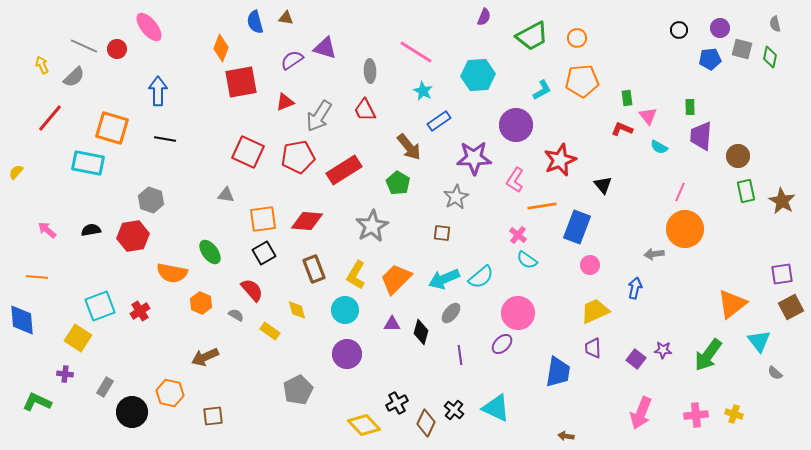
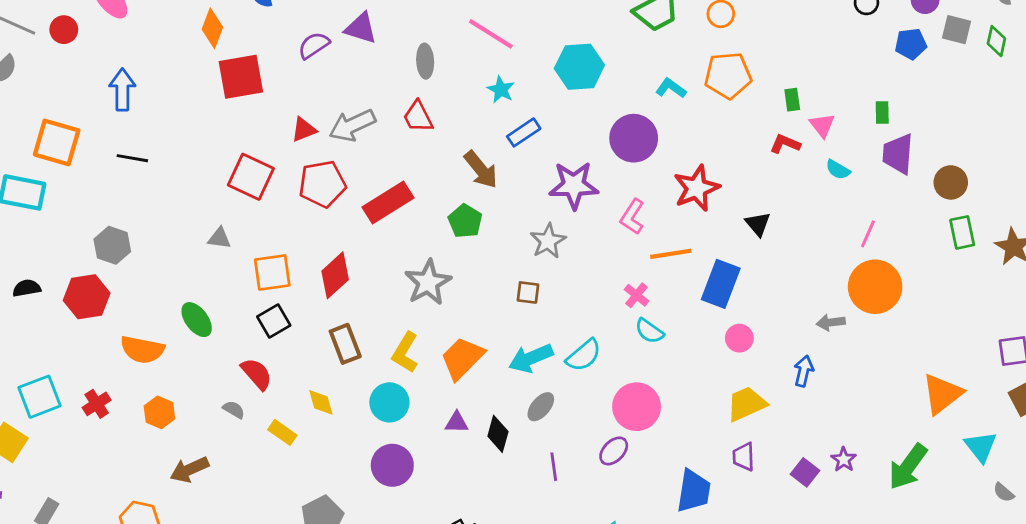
cyan L-shape: (542, 90) -> (671, 88), turned -115
red triangle: (285, 102) -> (304, 130), moved
gray arrow: (319, 116) -> (352, 125), turned 32
red diamond: (307, 221) -> (335, 275), turned -48
orange hexagon: (201, 303) -> (159, 412), moved
purple star: (663, 350) -> (844, 460), turned 30

